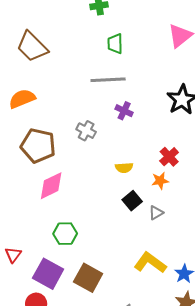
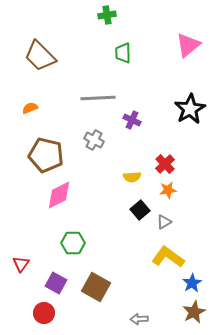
gray line: (108, 80) -> (98, 98), moved
orange semicircle: (22, 99) -> (30, 108), size x0.6
red cross: (169, 157) -> (165, 164), moved
yellow L-shape: (150, 263) -> (168, 257), moved
purple square: (48, 274) -> (56, 283), size x0.7

